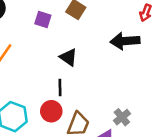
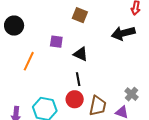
purple square: (43, 20) -> (56, 42), moved

